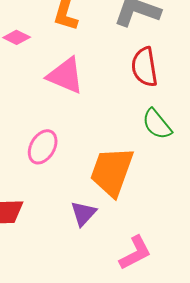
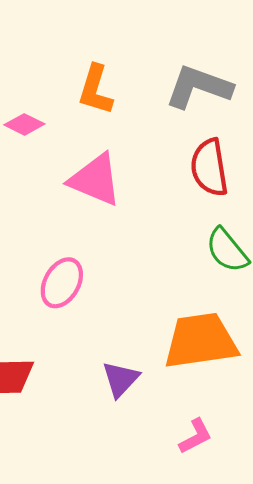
orange trapezoid: (112, 172) -> (201, 341), moved, turned 62
pink L-shape: (135, 253) -> (195, 436), size x0.7

